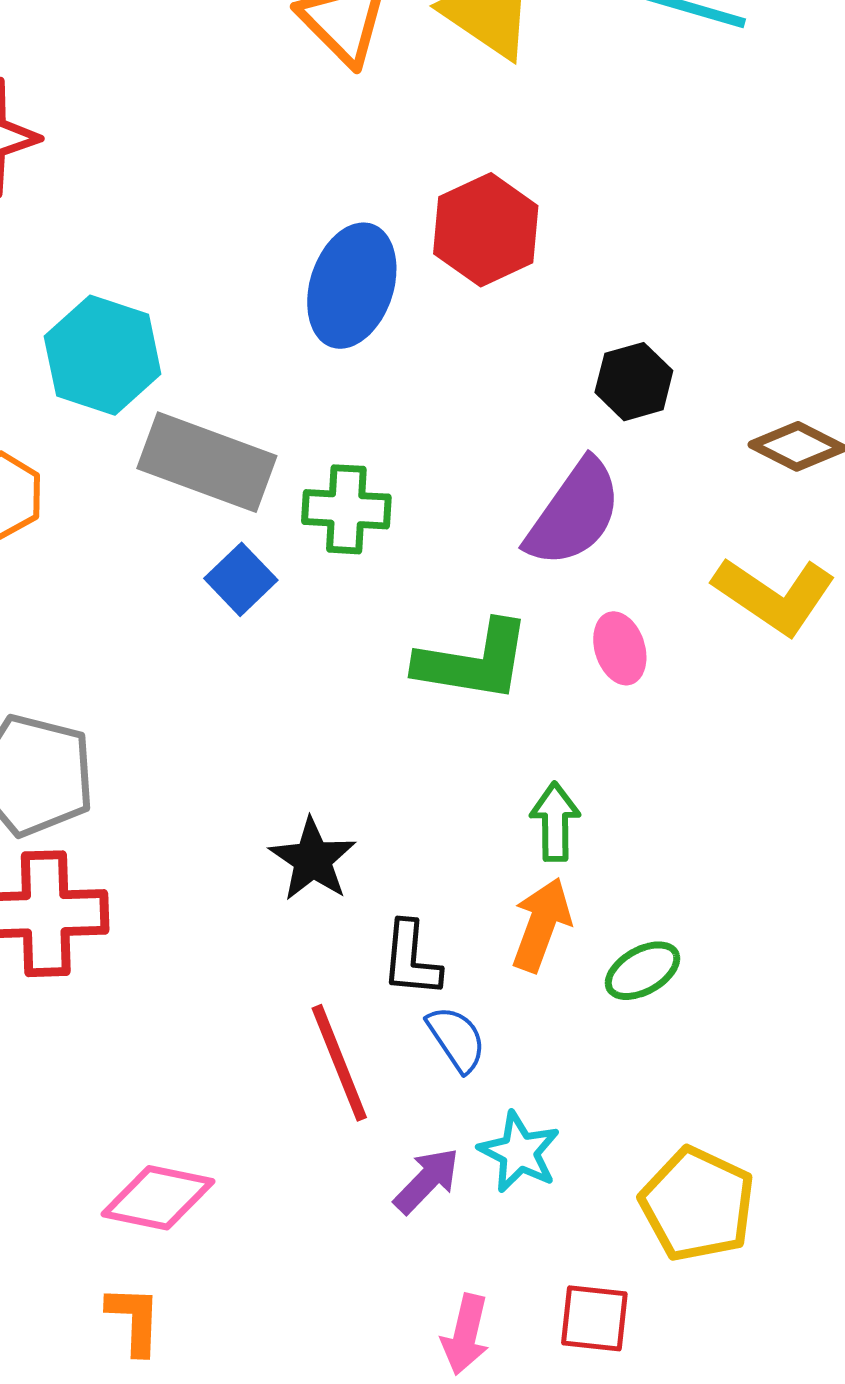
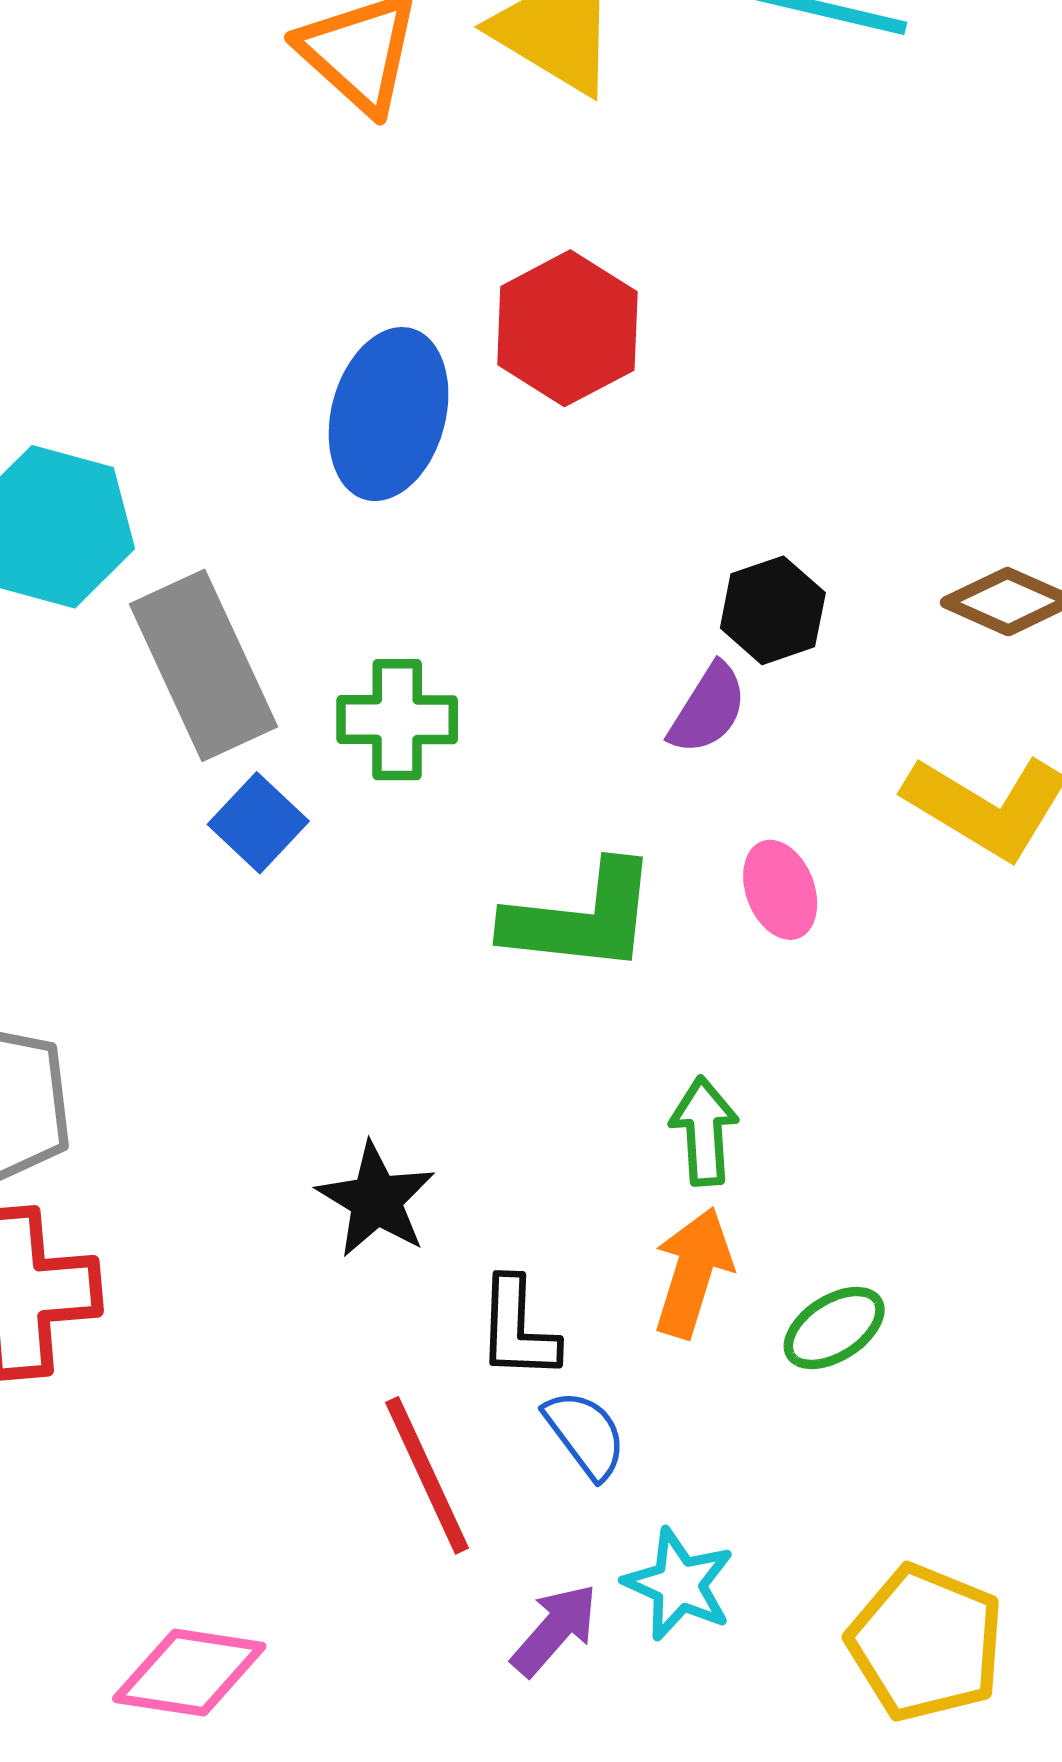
black hexagon: (634, 382) -> (773, 610), moved
gray rectangle: (207, 462) -> (203, 665), turned 48
purple semicircle: (574, 513) -> (708, 709), size x0.6

